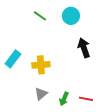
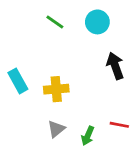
cyan rectangle: (13, 59) -> (18, 81), turned -66
red line: (86, 99) -> (119, 125), moved

